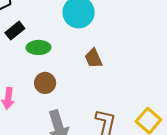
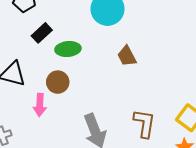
brown circle: (45, 83) -> (58, 82), moved

